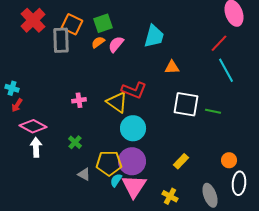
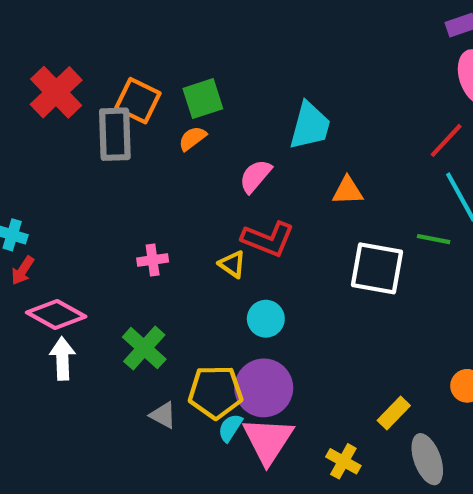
pink semicircle: (116, 44) -> (255, 176), moved
yellow triangle: (117, 102) -> (232, 264), size x0.6
green line: (213, 111) -> (434, 239), moved
cyan circle: (133, 128) -> (266, 319), size x0.7
green cross: (75, 142) -> (144, 348), size x1.5
yellow rectangle: (181, 161) -> (394, 413), moved

